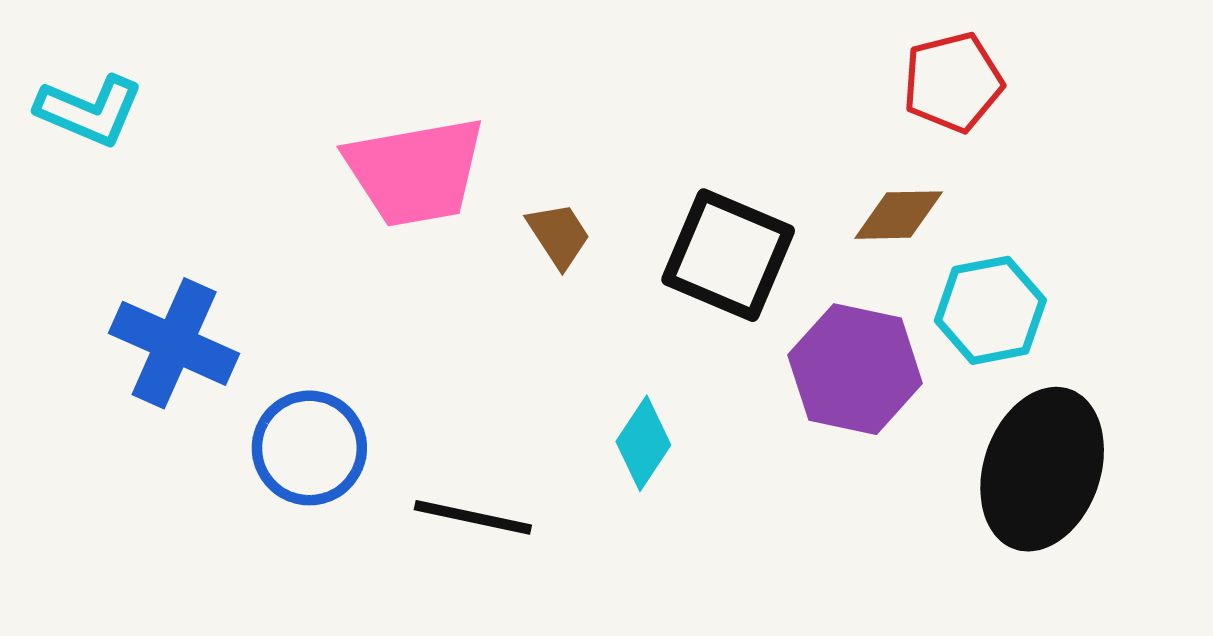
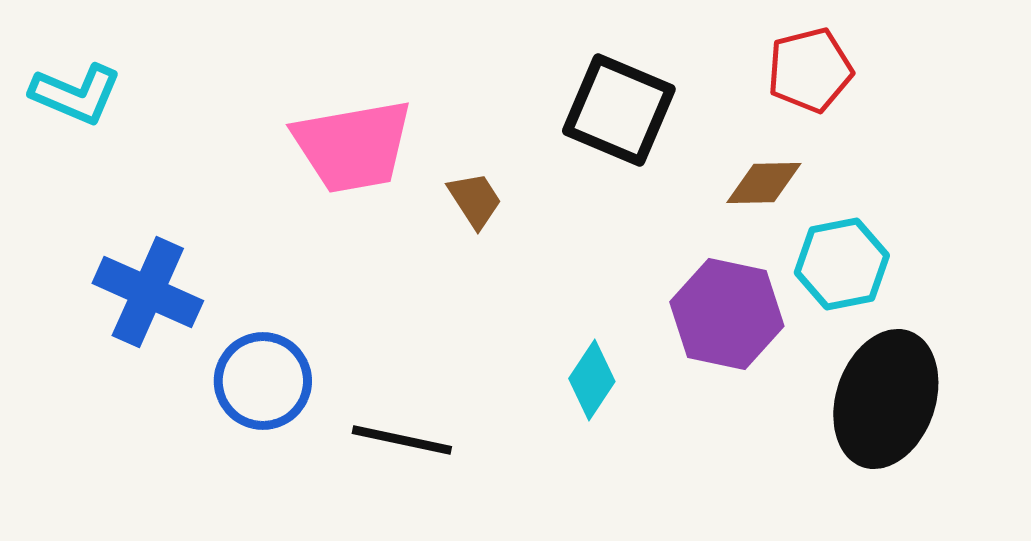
black square: (728, 255) -> (619, 110), moved
cyan diamond: (643, 443) -> (592, 380), moved

